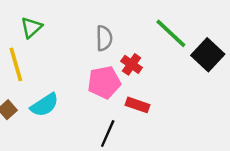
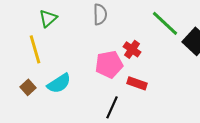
gray semicircle: (104, 38) -> (100, 14), moved

